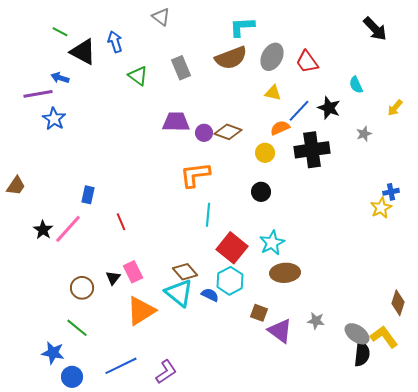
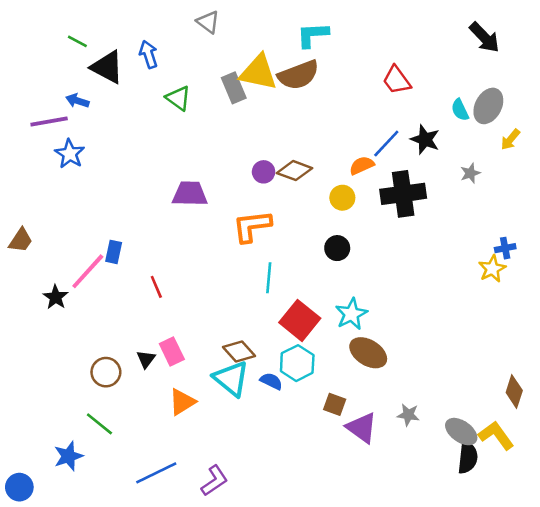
gray ellipse: (272, 57) -> (488, 106), moved
yellow triangle: (273, 93) -> (258, 72), moved, size x1.8
purple trapezoid: (176, 122) -> (190, 194), moved
pink line: (68, 229) -> (88, 271), moved
brown ellipse: (285, 273) -> (368, 353), turned 36
orange triangle: (141, 311) -> (182, 402), size x0.7
blue star: (53, 353) -> (68, 456), turned -30
blue circle: (72, 377) -> (19, 487), moved

